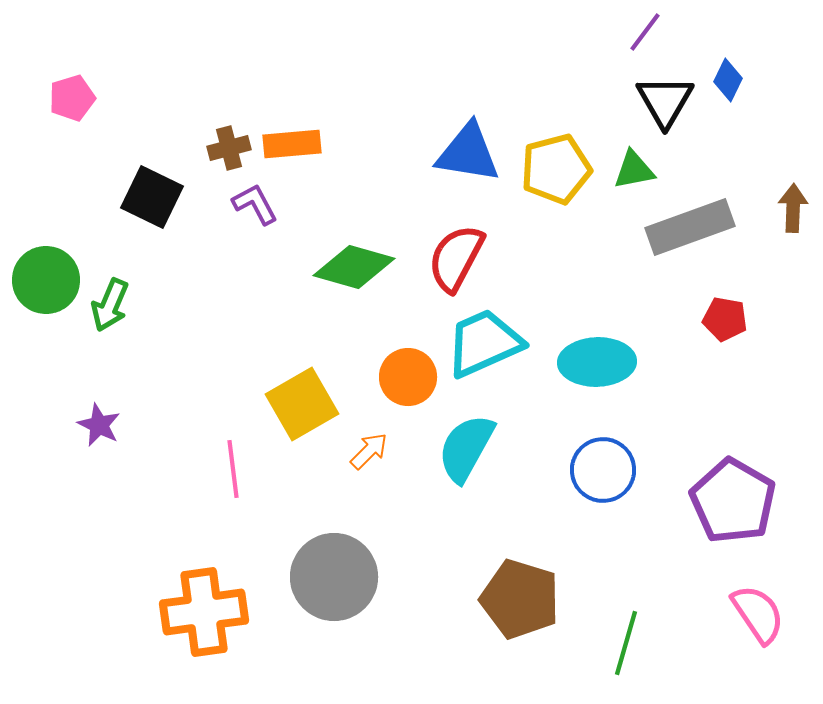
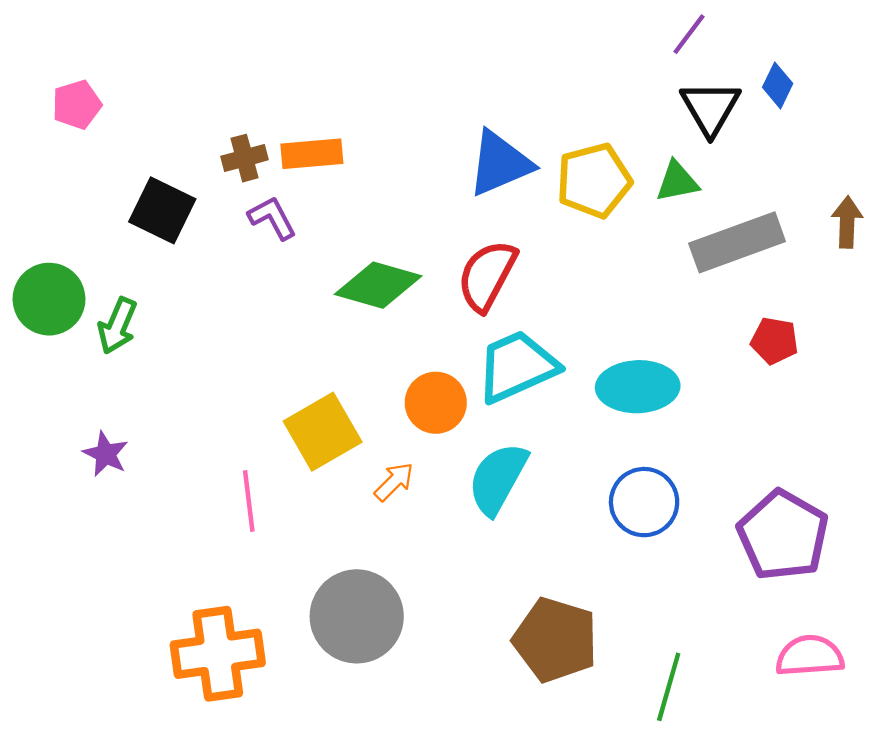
blue triangle: (468, 153) -> (500, 163), turned -32
pink semicircle: (758, 614) -> (810, 656), turned -60

